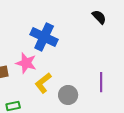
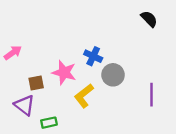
blue cross: (44, 37) -> (93, 56), moved, size x0.6
gray circle: (68, 95) -> (113, 75), moved

